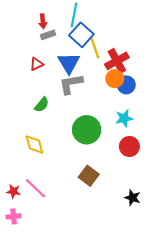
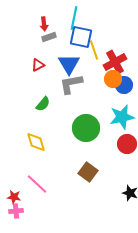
blue square: (81, 35) -> (81, 37), turned -30
cyan star: (124, 118) -> (122, 117), size x1.4
red star: (14, 191) -> (14, 197), moved

